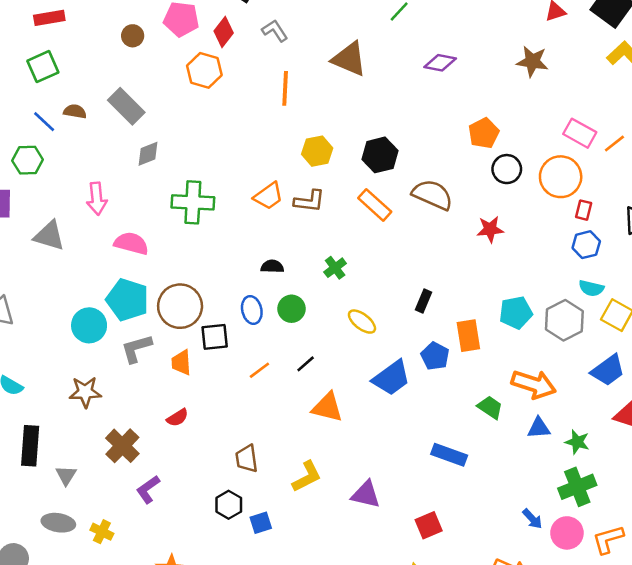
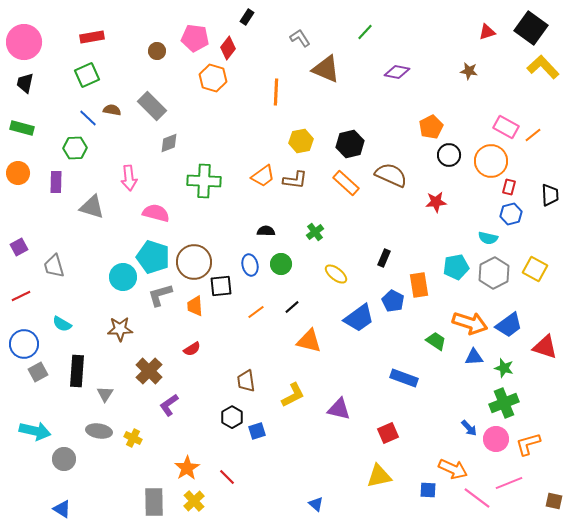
gray L-shape: (275, 31) -> (300, 38), moved
brown star: (532, 61) -> (469, 71), size x0.7
cyan semicircle: (591, 288) -> (488, 238), moved
blue trapezoid: (608, 370) -> (509, 325), moved

